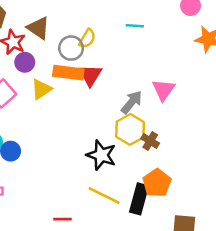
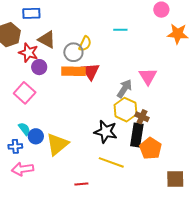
yellow triangle: (41, 89) -> (57, 144), moved, size x1.4
black rectangle: (139, 199) -> (137, 135), moved

